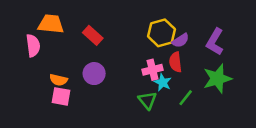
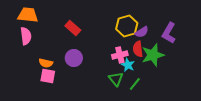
orange trapezoid: (51, 24) -> (28, 15), moved
green star: (217, 79) -> (153, 55), moved
green line: (186, 98) -> (135, 84), moved

